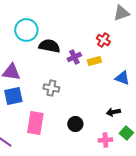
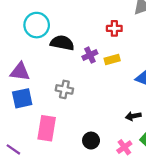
red cross: (103, 40) -> (114, 28), moved, turned -32
black circle: (75, 124) -> (91, 141), moved
pink cross: (105, 140) -> (124, 147), turned -32

